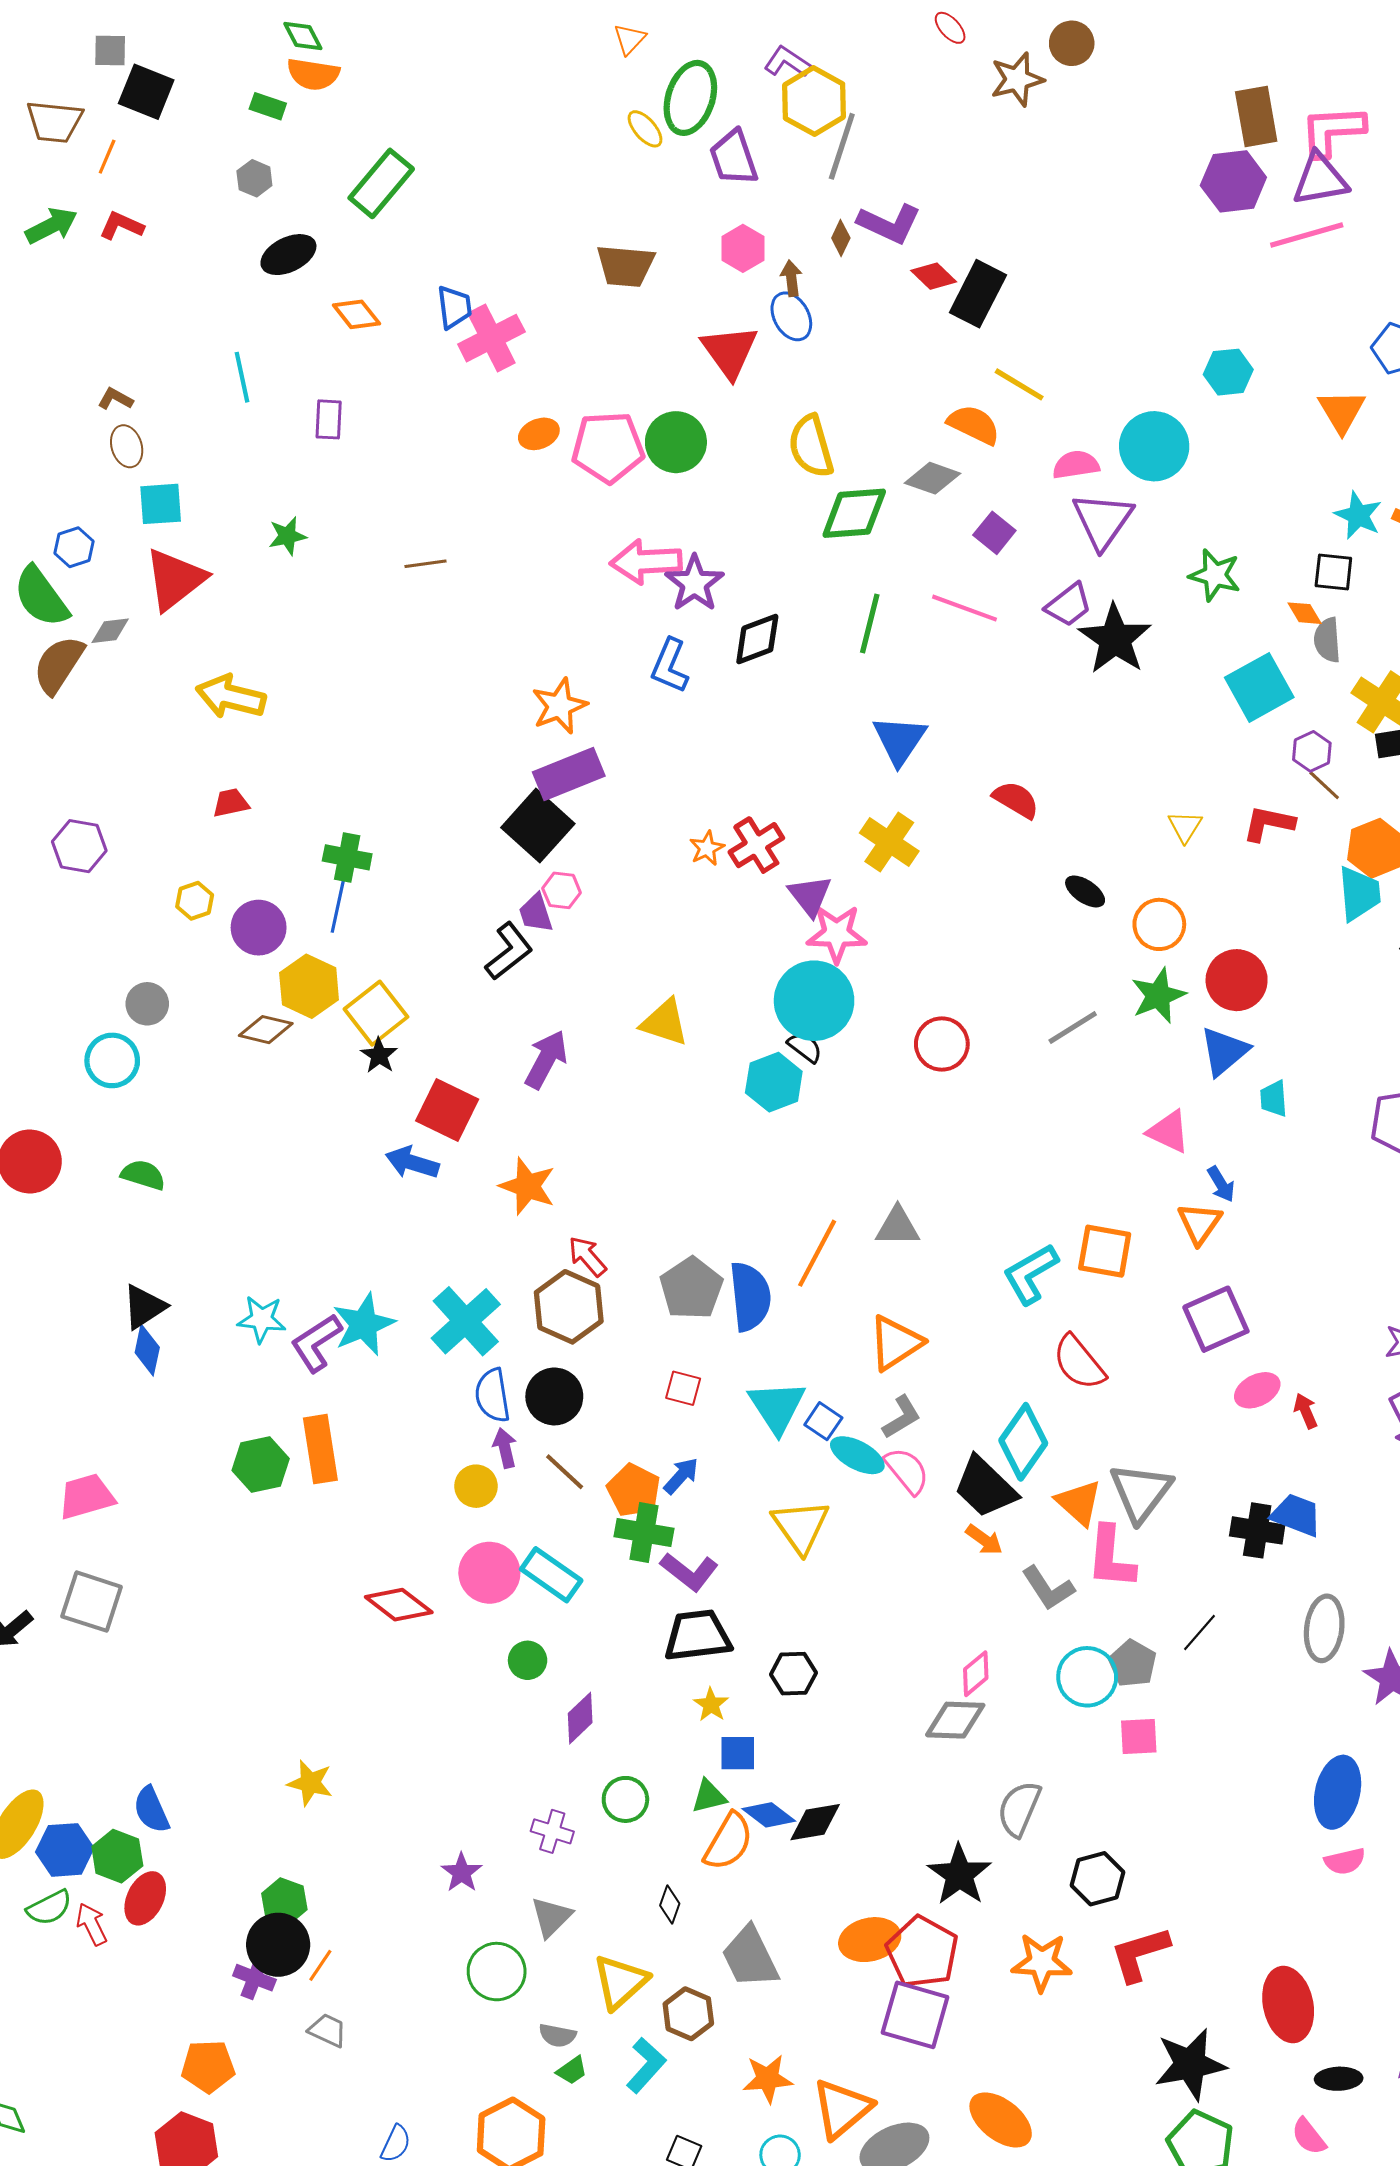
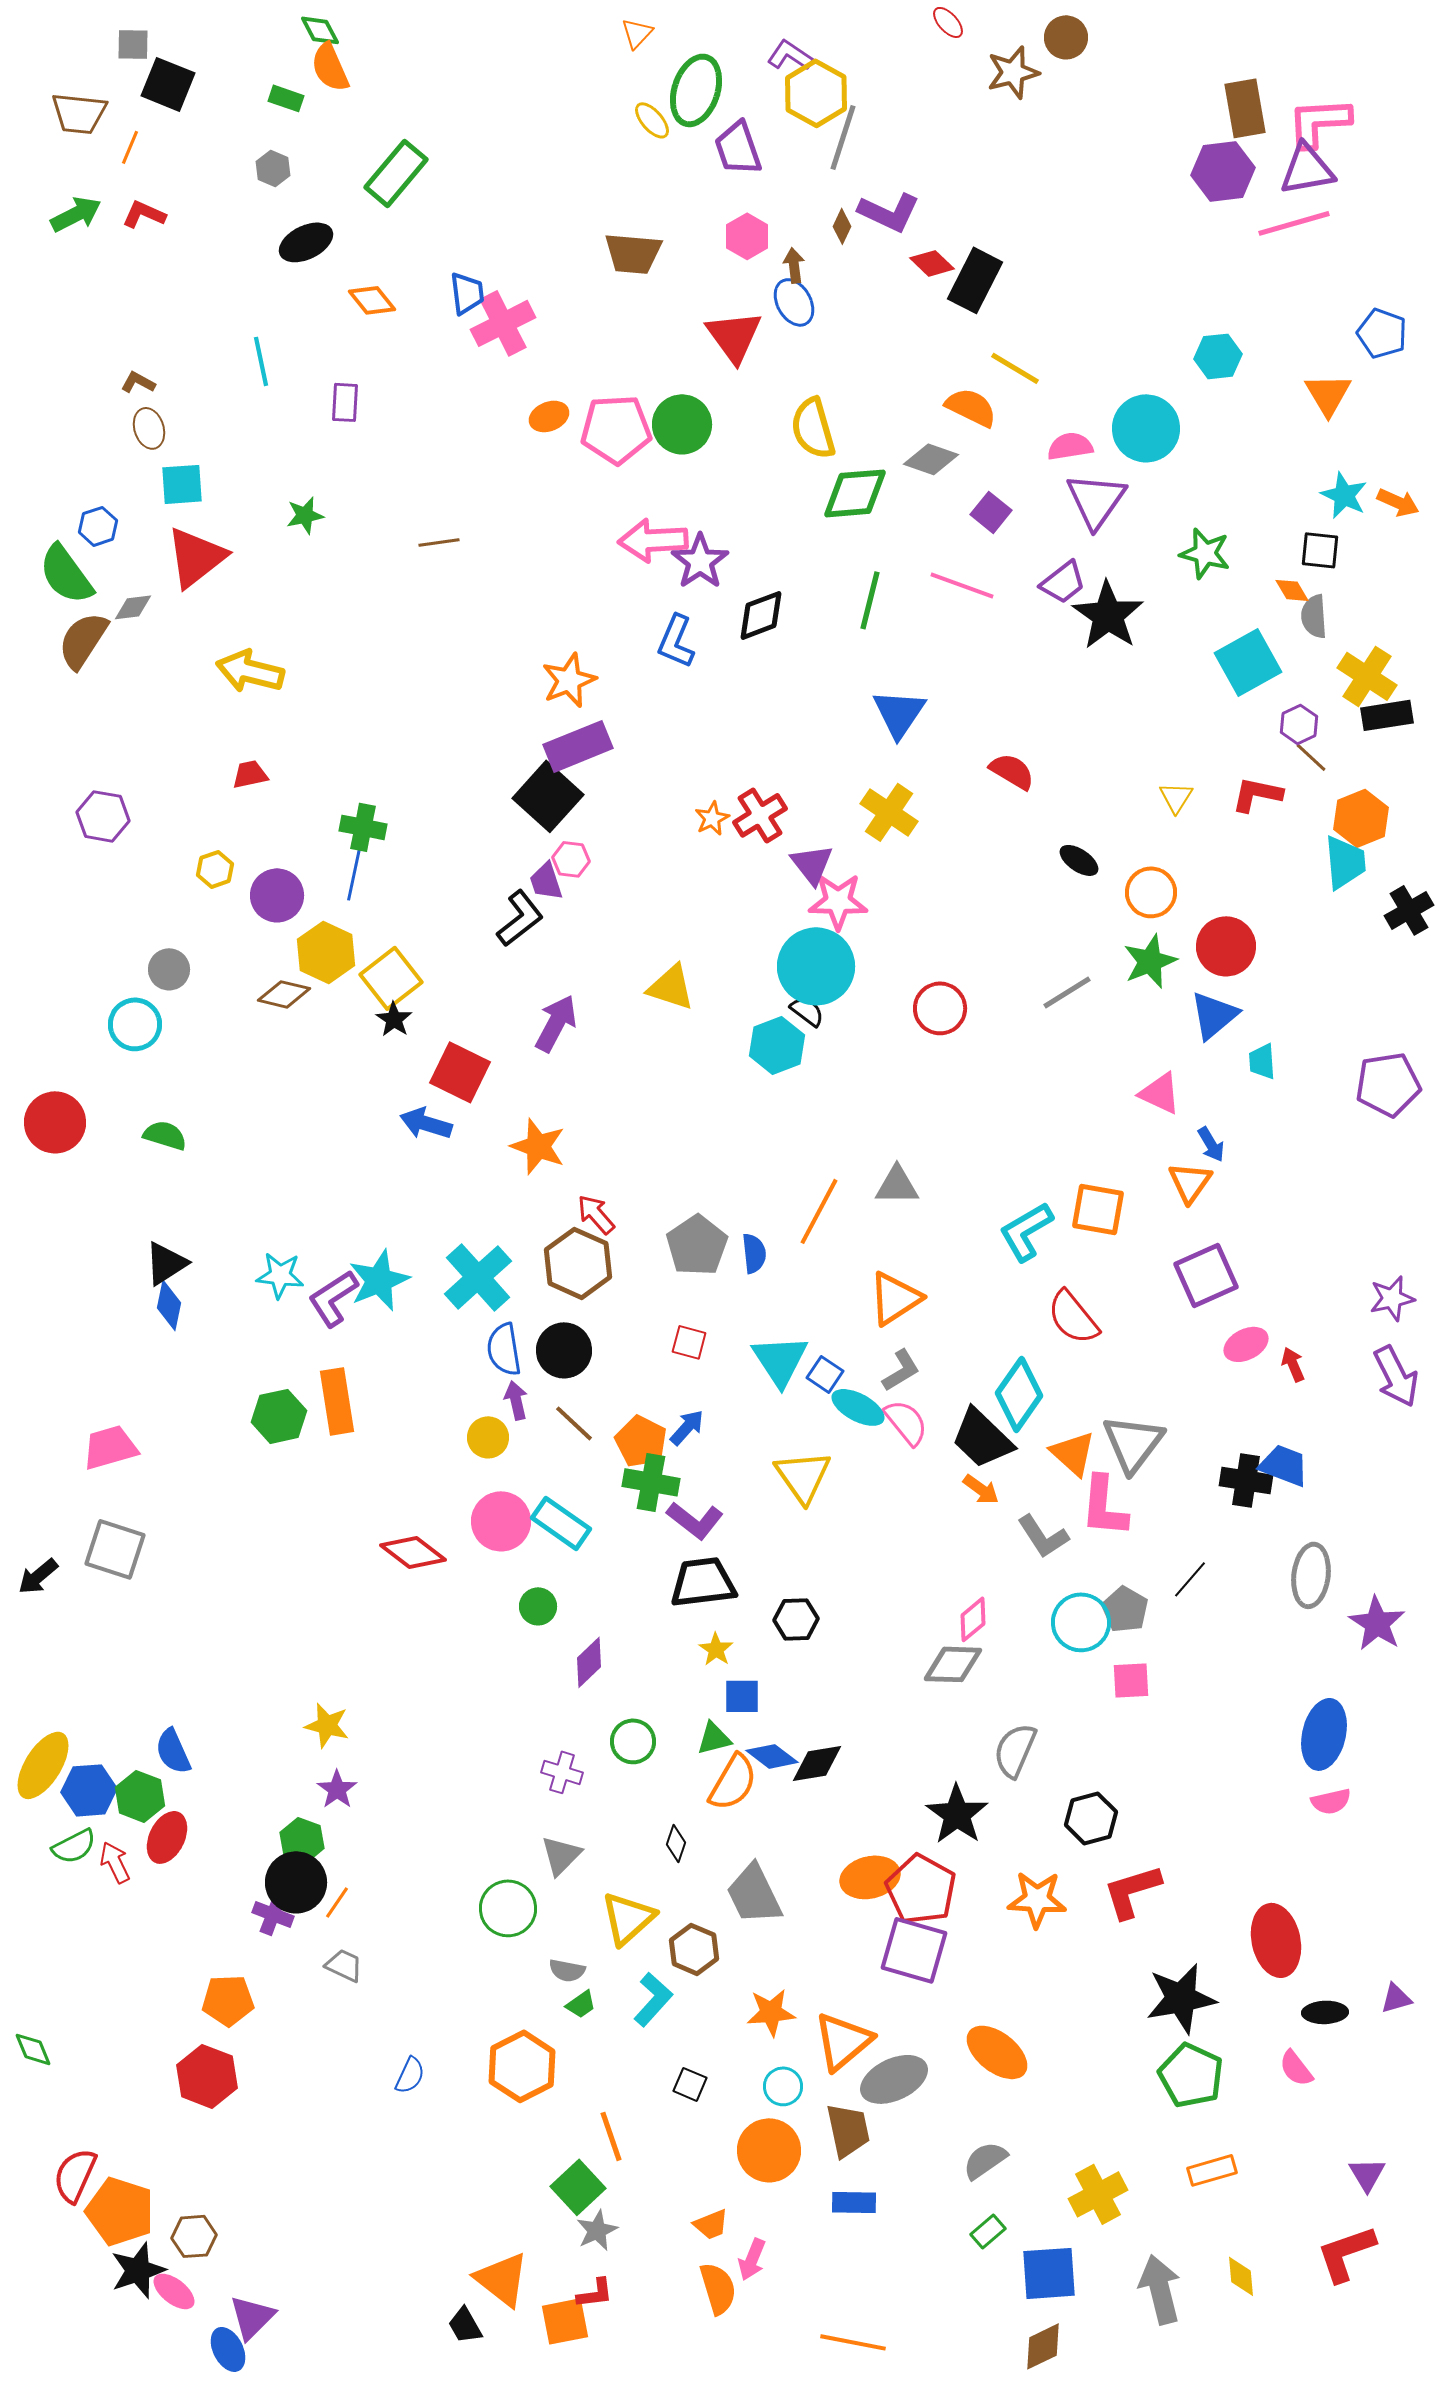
orange semicircle: (313, 74) -> (330, 67), turned 57
blue semicircle: (750, 1296) -> (754, 1253), size x0.6
purple star: (462, 1873) -> (337, 1789), moved

